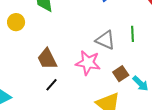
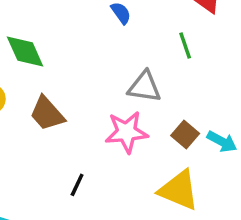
green line: (133, 34) -> (185, 45), moved
brown trapezoid: (47, 59) -> (47, 114), moved

